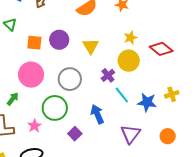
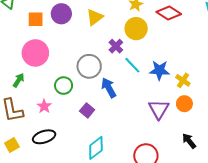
yellow triangle: (91, 46) -> (95, 17), turned 30
gray circle: (70, 79) -> (89, 66), moved
yellow cross: (172, 94) -> (183, 80), moved, turned -32
green circle: (55, 108) -> (64, 86), size x0.7
purple triangle: (130, 134) -> (159, 109), moved

